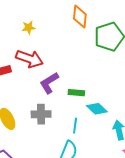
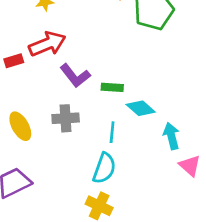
red arrow: (29, 59) -> (47, 44), turned -40
purple L-shape: (49, 83) -> (75, 76), turned -95

